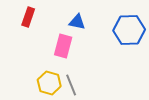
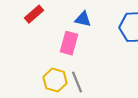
red rectangle: (28, 17) -> (34, 14), turned 30

